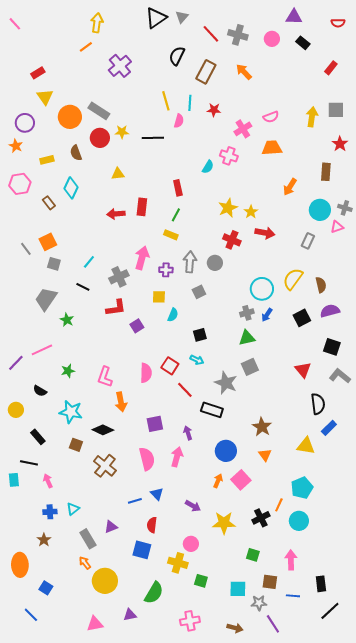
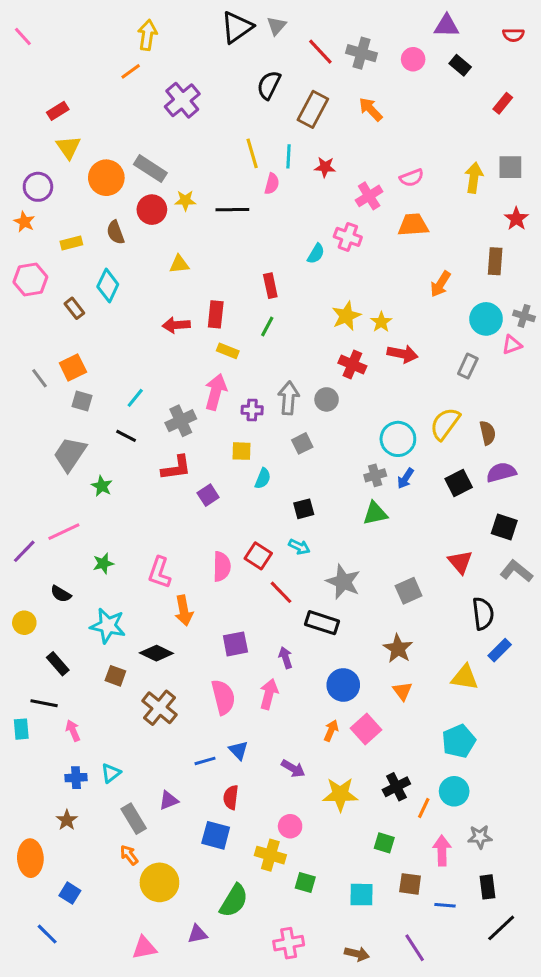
yellow rectangle: (171, 235) -> (228, 351), moved
gray square: (250, 367) -> (409, 591), moved
orange line: (279, 505) -> (424, 808), moved
gray star: (259, 603) -> (480, 837), moved

